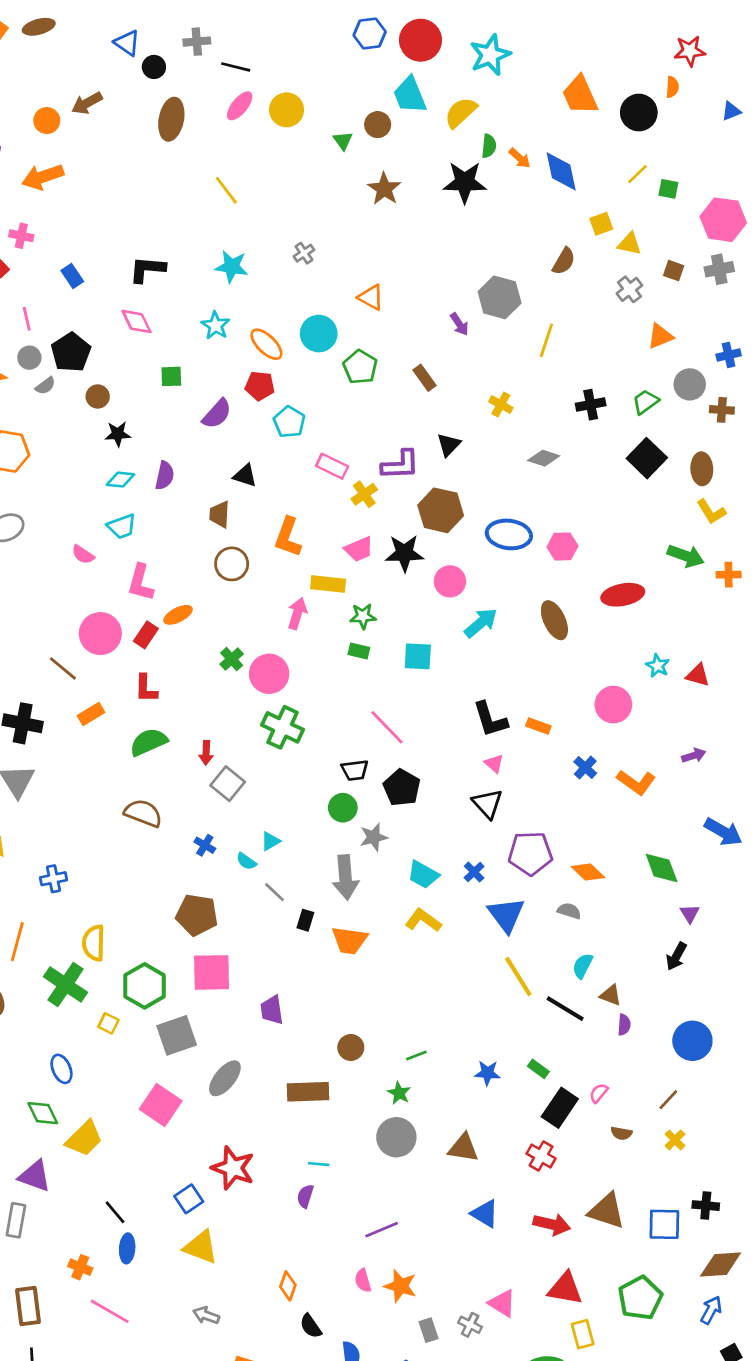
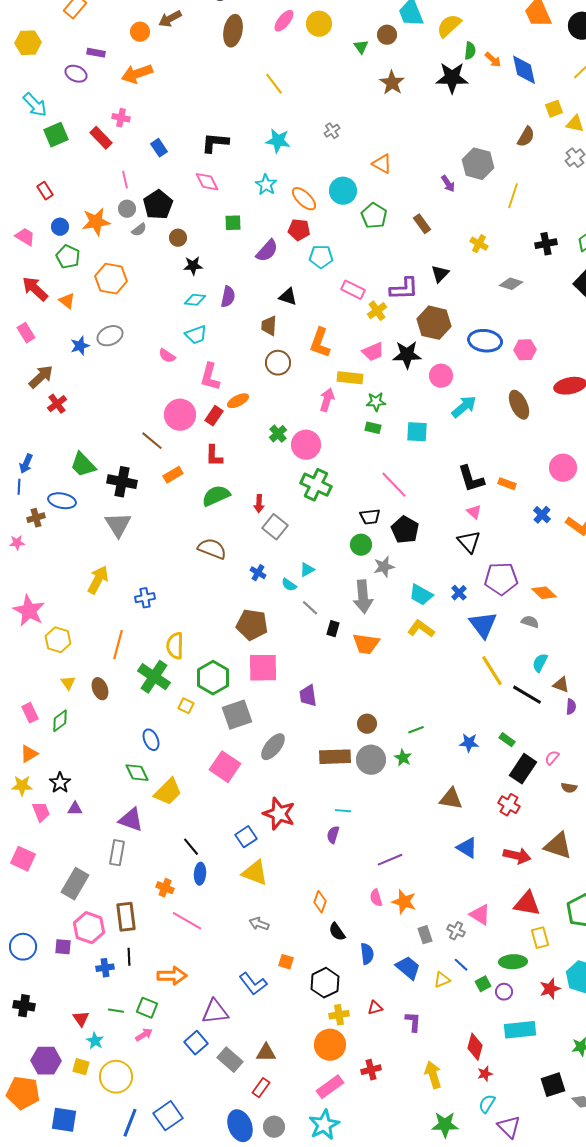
cyan pentagon: (289, 422) -> (321, 257), turned -30
gray circle: (396, 1137) -> (371, 760), moved

